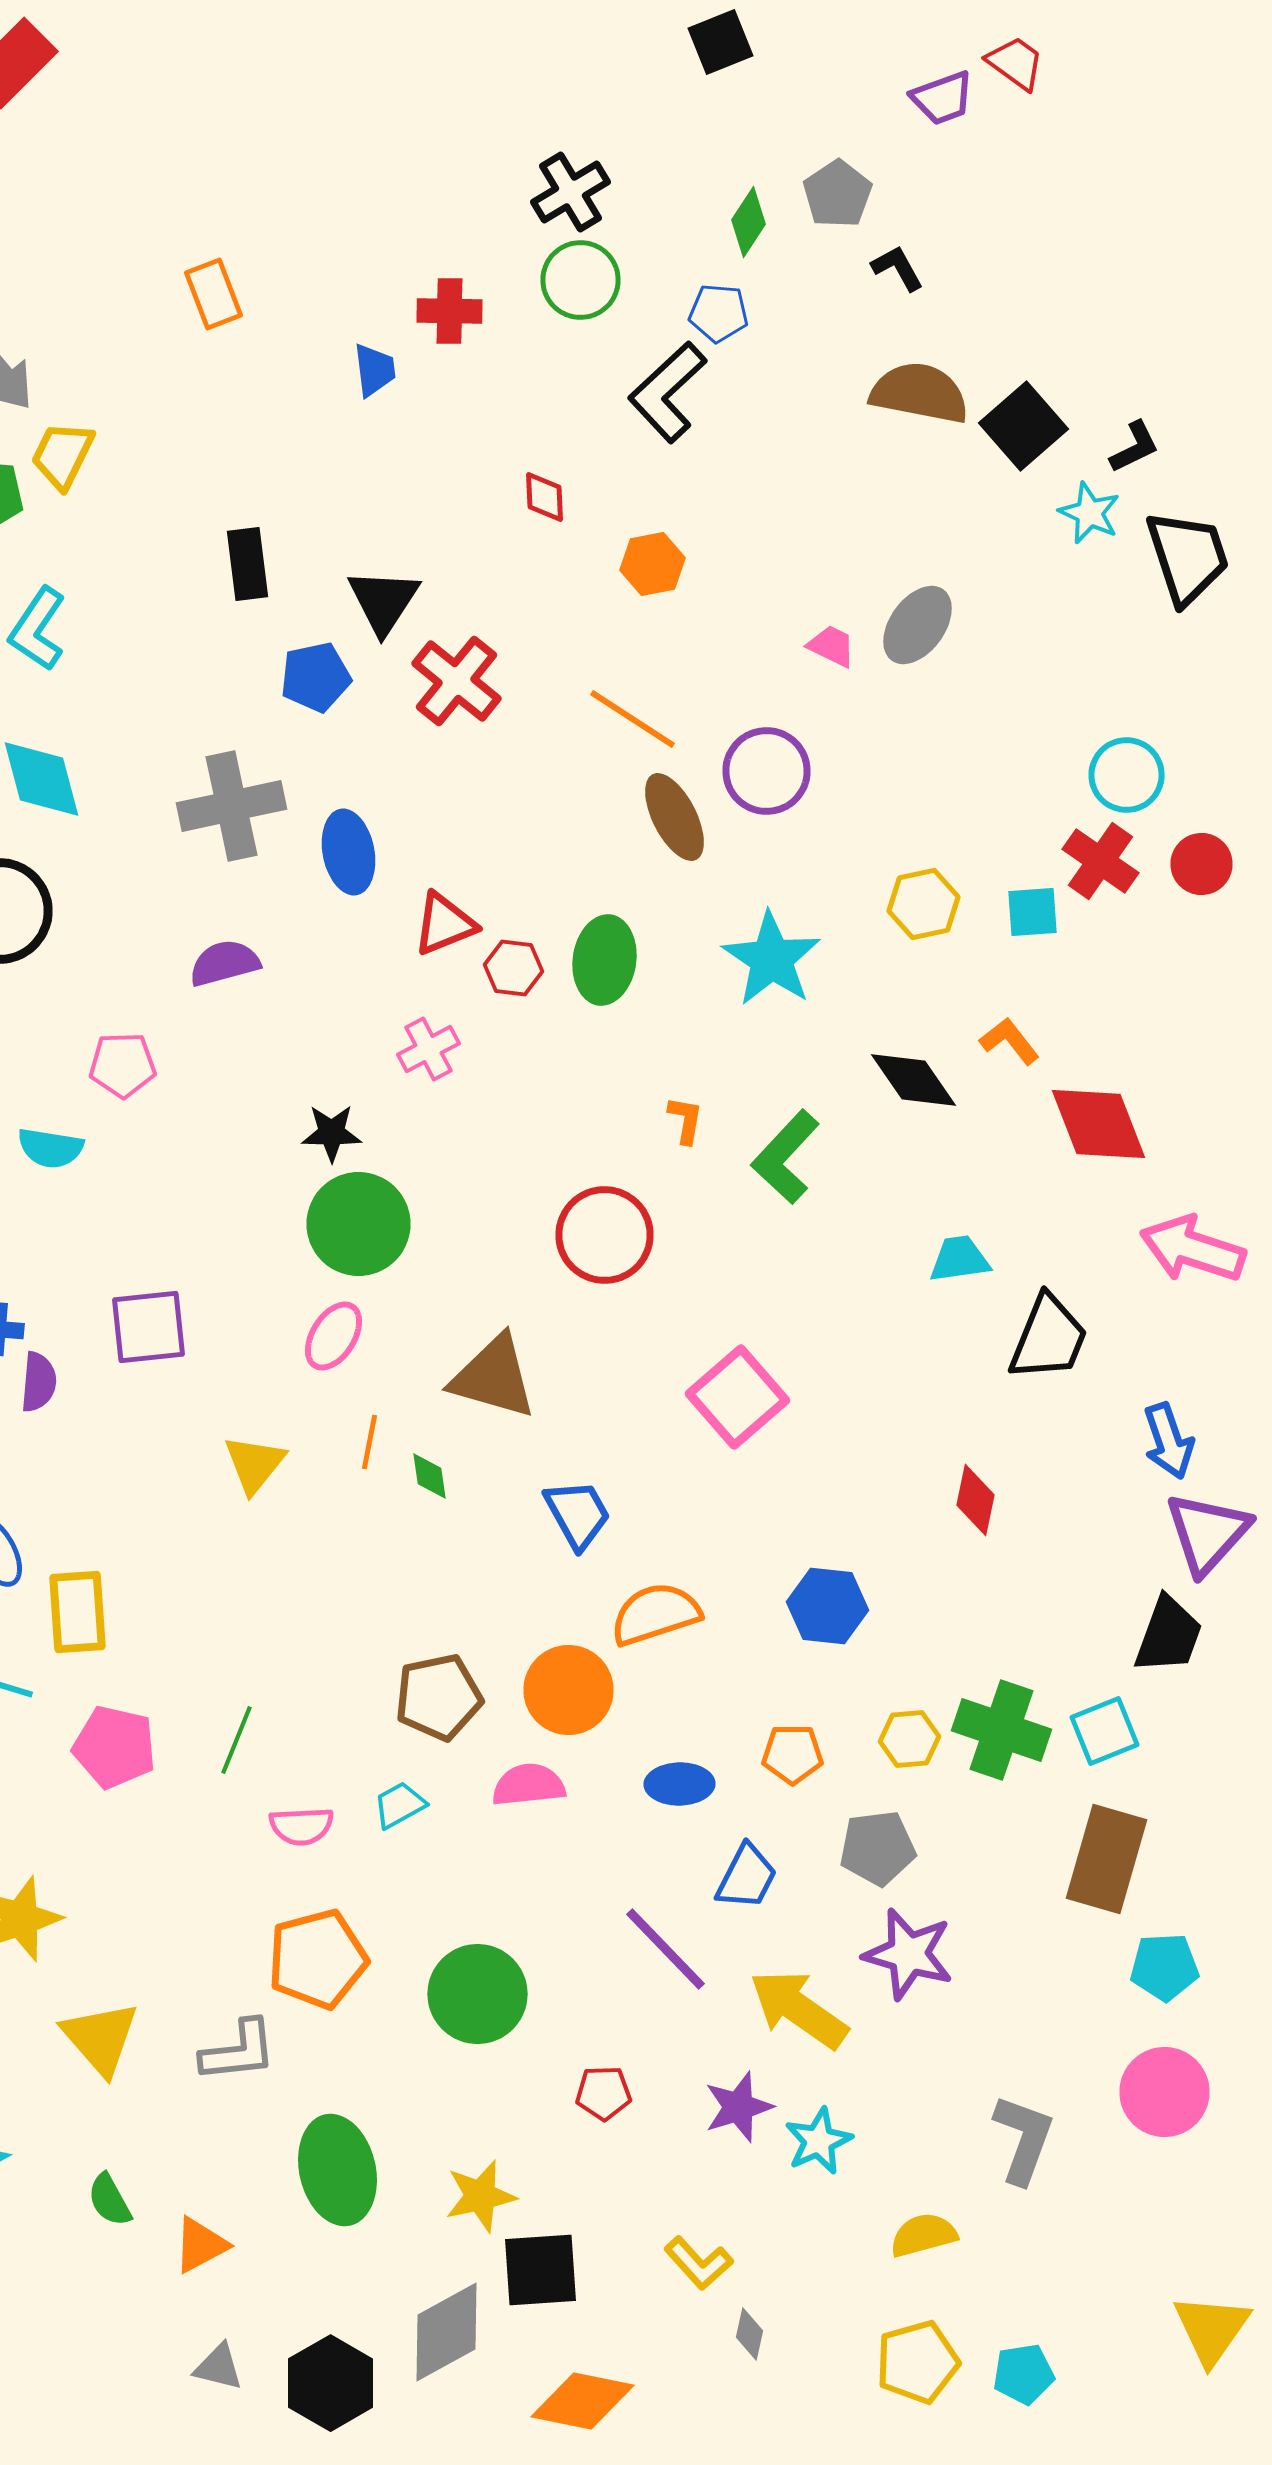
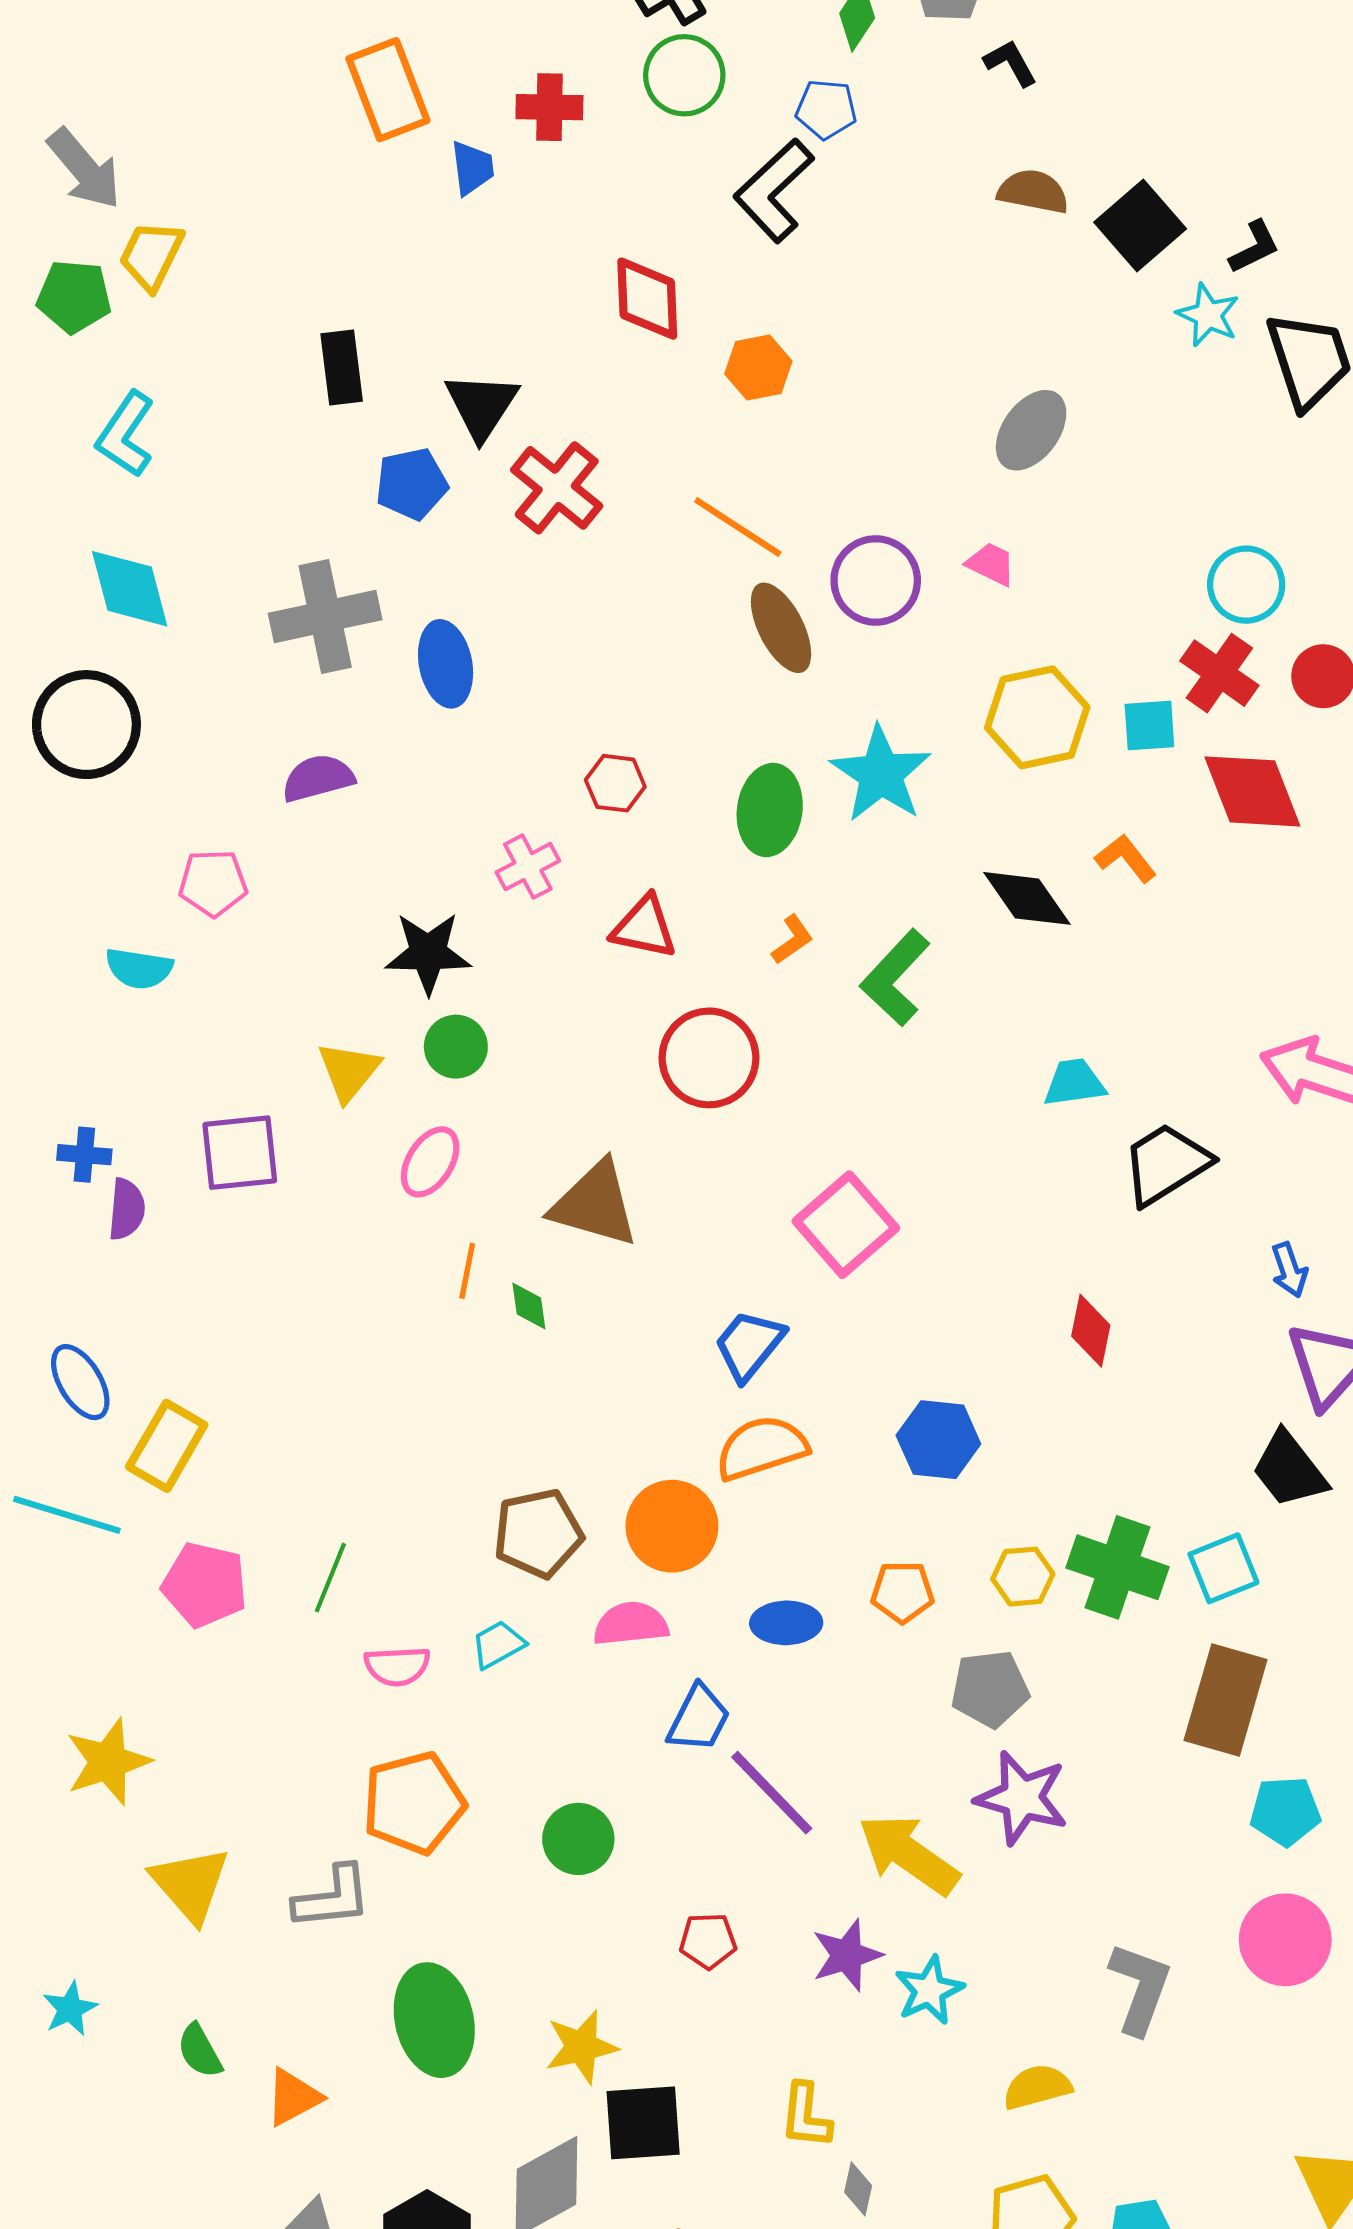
orange rectangle: (214, 294) -> (388, 90), moved, size x1.4
brown semicircle: (920, 393) -> (1033, 192), size x0.7
red diamond: (544, 497) -> (647, 299), size x1.6
pink trapezoid: (832, 646) -> (991, 564), moved
yellow hexagon: (924, 904) -> (1037, 717), size x1.4
red triangle: (444, 924) -> (644, 927), moved, turned 34
green ellipse: (604, 960) -> (770, 810), moved
orange L-shape: (686, 1120) -> (792, 940), turned 45
red diamond: (1098, 1124) -> (1252, 791), moved
black star: (332, 1133) -> (428, 953), size x1.4
green circle: (358, 1224) -> (456, 1047), size x0.6
black trapezoid: (1048, 1338) -> (1166, 1164), turned -144
blue arrow: (1168, 1441) -> (1289, 1270), size x0.7
yellow triangle: (254, 1464) -> (349, 1071), moved
blue trapezoid: (578, 1514) -> (749, 1345), moved, turned -112
yellow rectangle: (78, 1612) -> (167, 1446), turned 34
black trapezoid: (1168, 1635) -> (1289, 1470), turned 122
blue trapezoid: (746, 1877) -> (699, 1719), moved
green circle: (478, 1994) -> (578, 1839), size x0.7
yellow L-shape: (698, 2263) -> (806, 2116), turned 48

